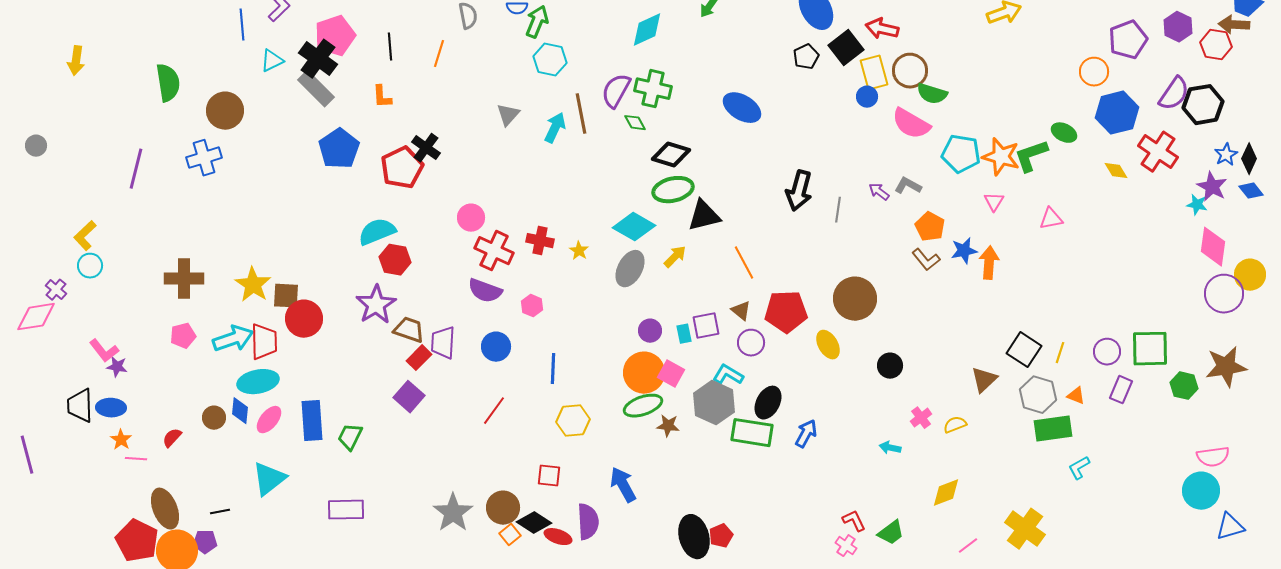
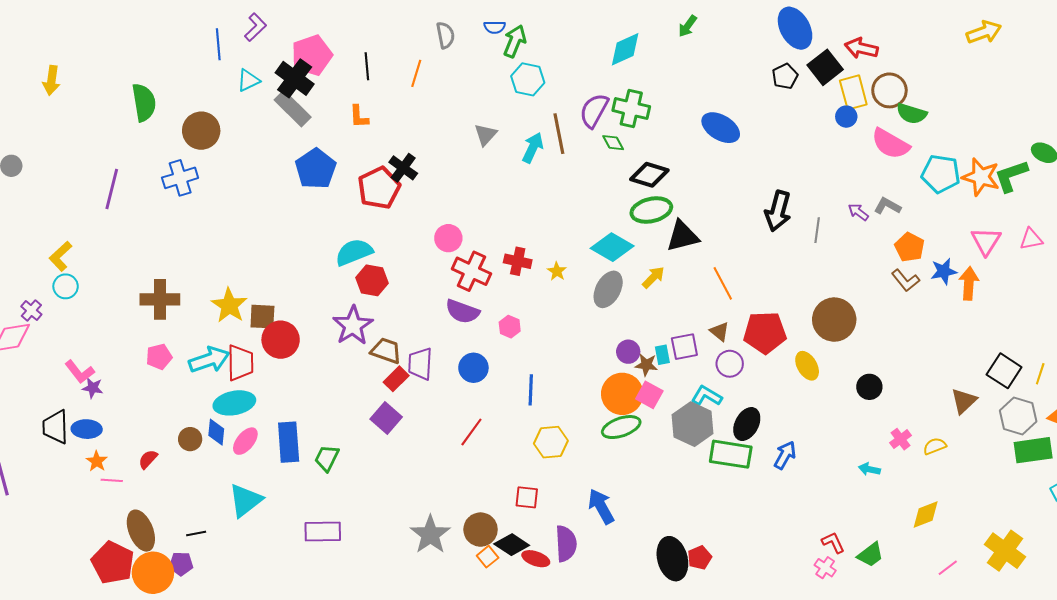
pink triangle: (994, 202) -> (986, 241), moved, size x1.5
brown star: (668, 426) -> (646, 365), moved

